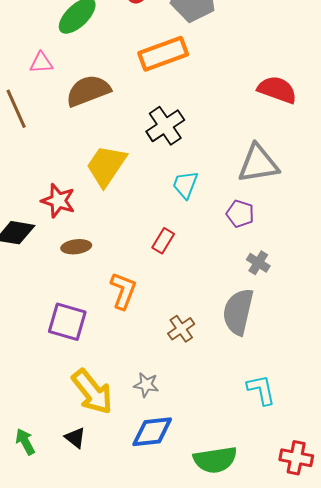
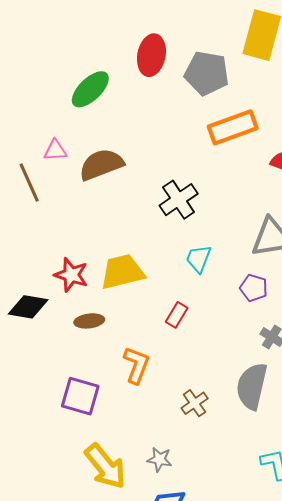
orange rectangle: (163, 54) -> (233, 127), moved
pink triangle: (41, 63) -> (55, 150), moved
yellow trapezoid: (106, 166) -> (122, 272), moved, turned 42

